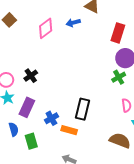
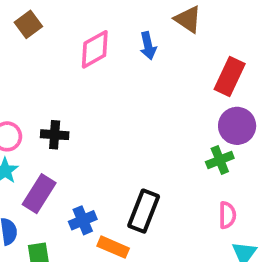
blue arrow: (73, 23) -> (148, 46), turned -96
black cross: (31, 76) -> (55, 135), turned 32

